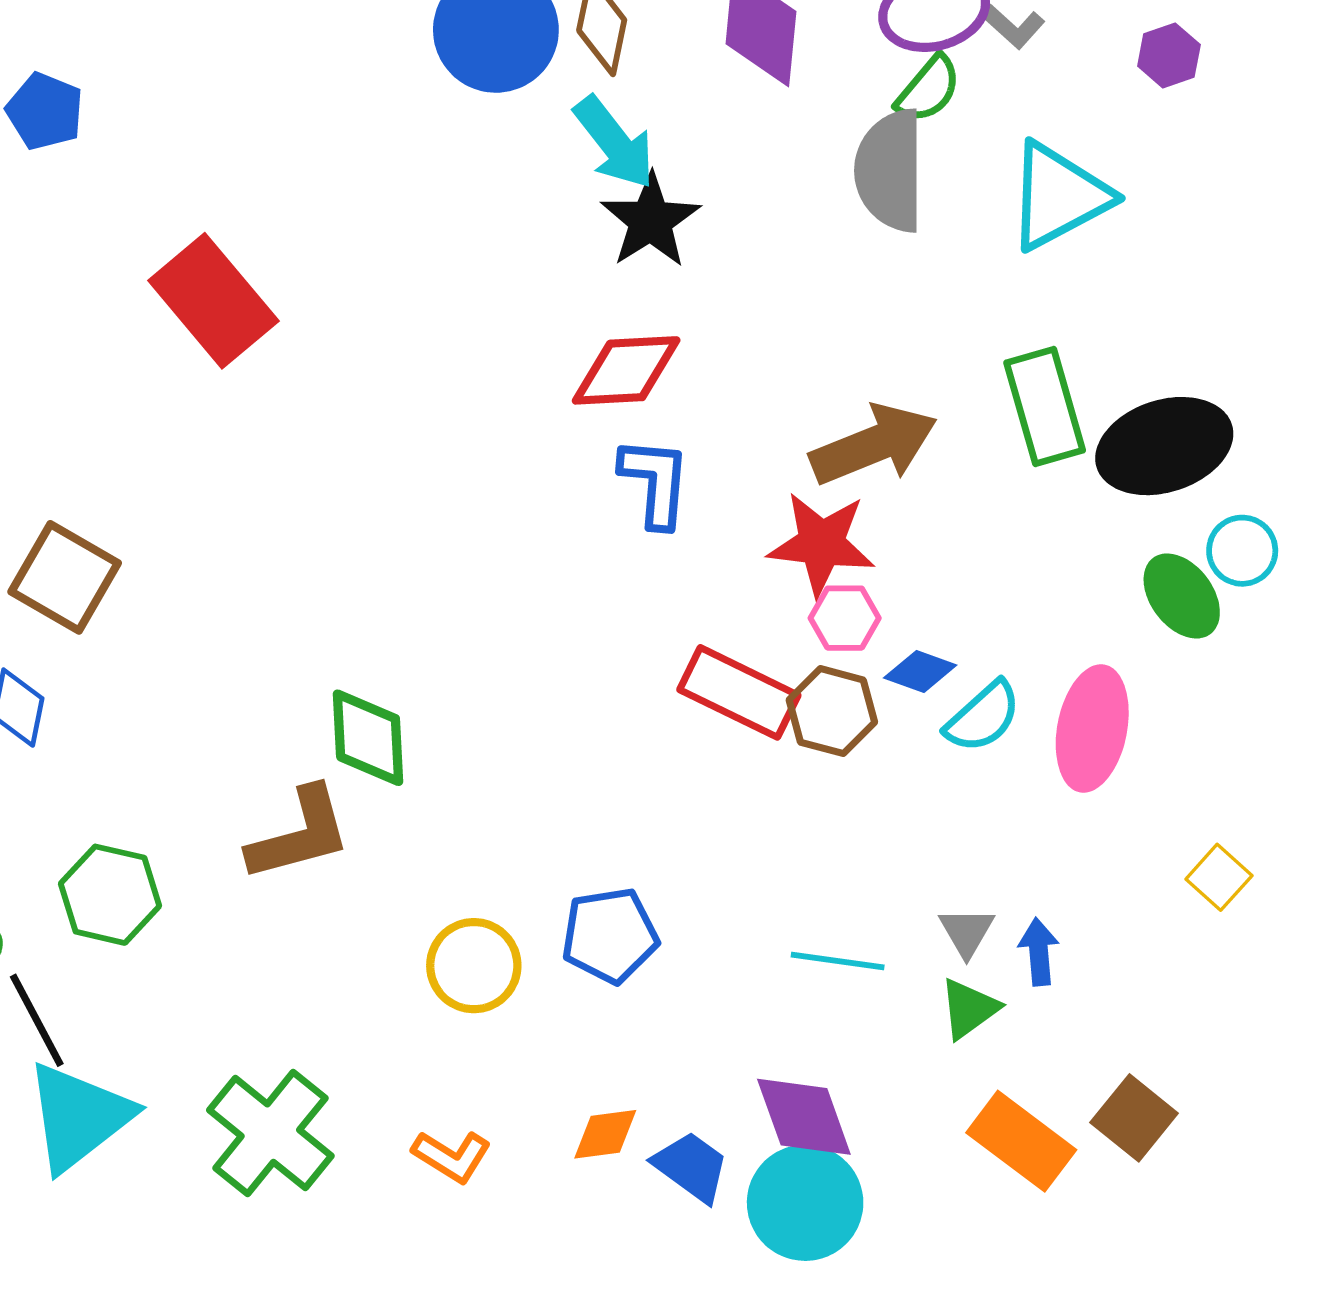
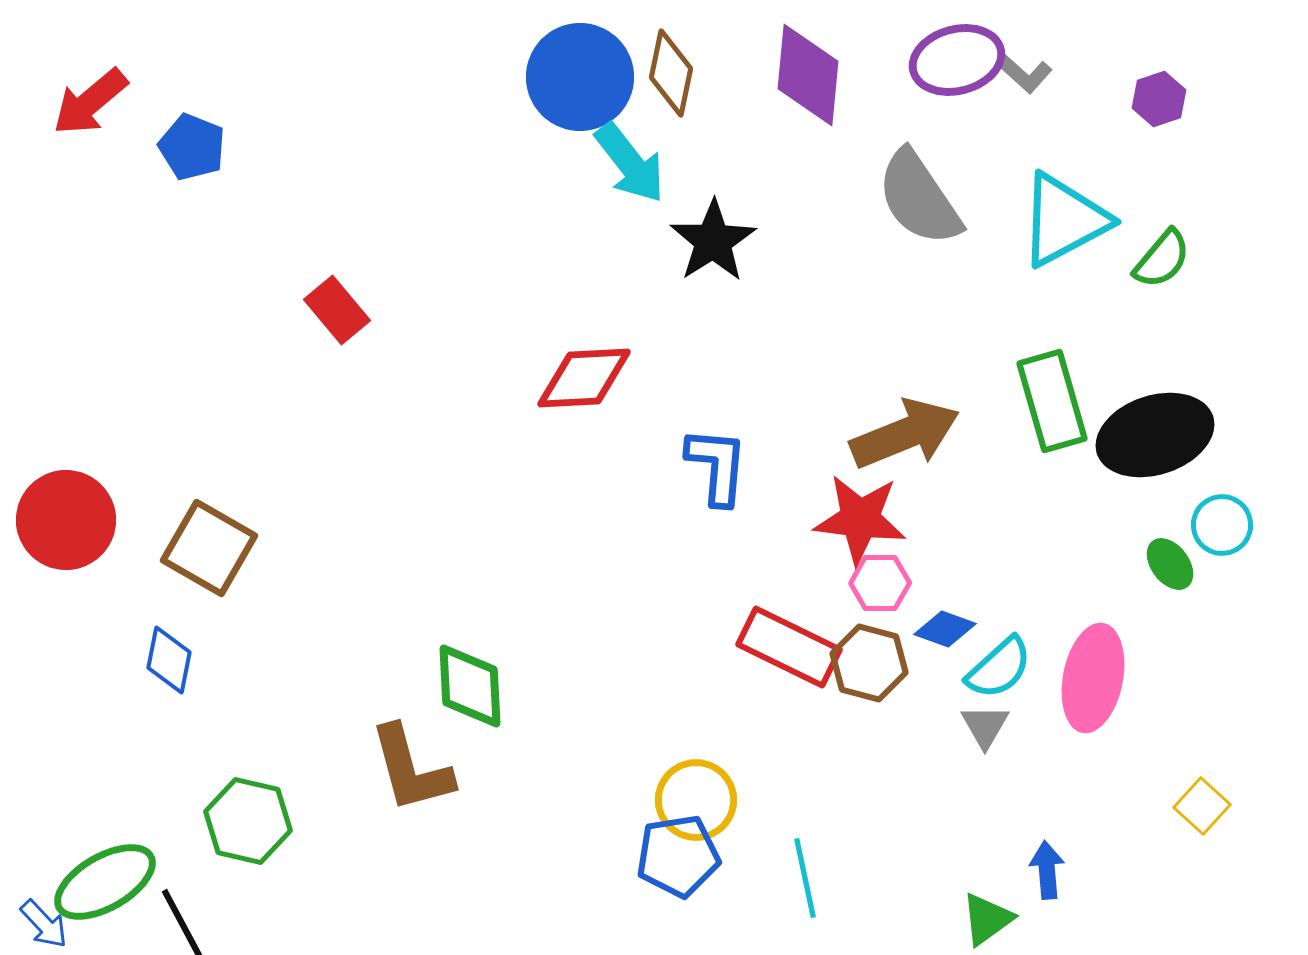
green semicircle: (928, 89) -> (1162, 259), moved
cyan arrow: (614, 143) -> (630, 163), moved
gray semicircle: (890, 171) -> (919, 198), turned -34
red rectangle: (213, 301) -> (337, 310), size x0.6
red diamond: (626, 370) -> (584, 378), moved
green ellipse: (1182, 596) -> (1170, 564), size x0.7
brown L-shape: (299, 834) -> (411, 769), turned 90
gray triangle: (967, 932) -> (985, 726), moved
cyan line: (838, 961) -> (805, 878), moved, turned 70
yellow circle: (474, 966) -> (696, 800), moved

